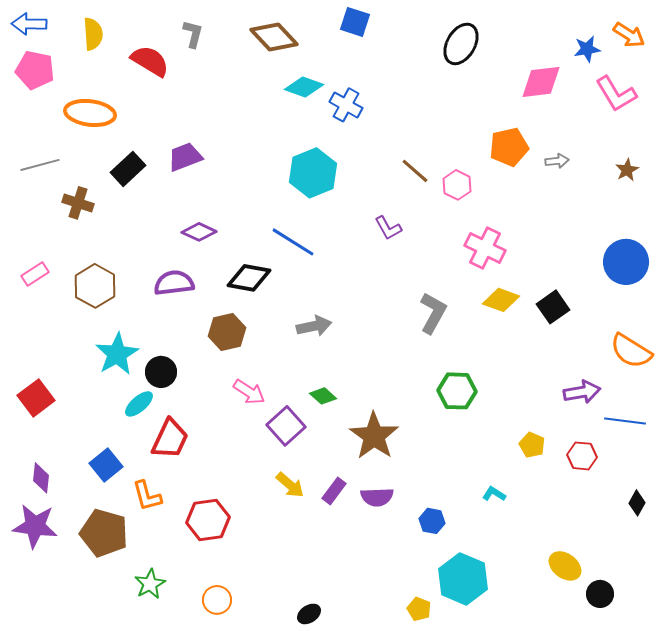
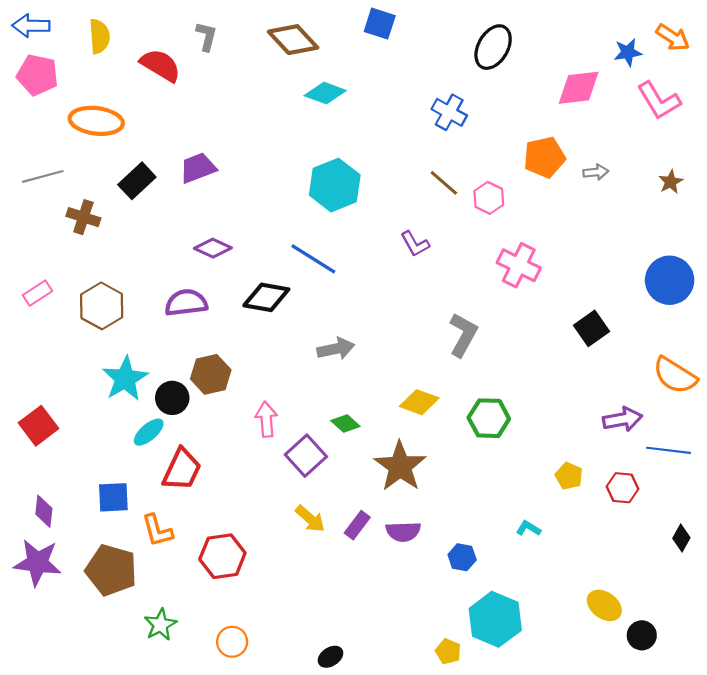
blue cross: (346, 105) -> (449, 112), moved
yellow diamond: (501, 300) -> (419, 402), moved
brown hexagon: (227, 332) -> (211, 374), moved
pink arrow: (249, 392) -> (266, 419), turned -128
blue square: (106, 465) -> (113, 497), turned 36

